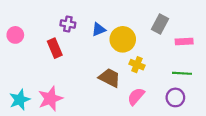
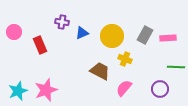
gray rectangle: (160, 24) -> (145, 35), moved
blue triangle: (99, 29) -> (82, 33), moved
red rectangle: (55, 48) -> (40, 45), moved
green line: (182, 73) -> (176, 67), moved

